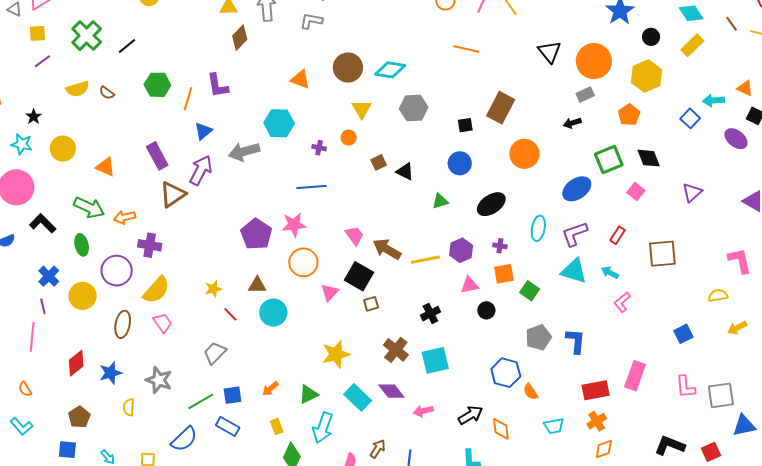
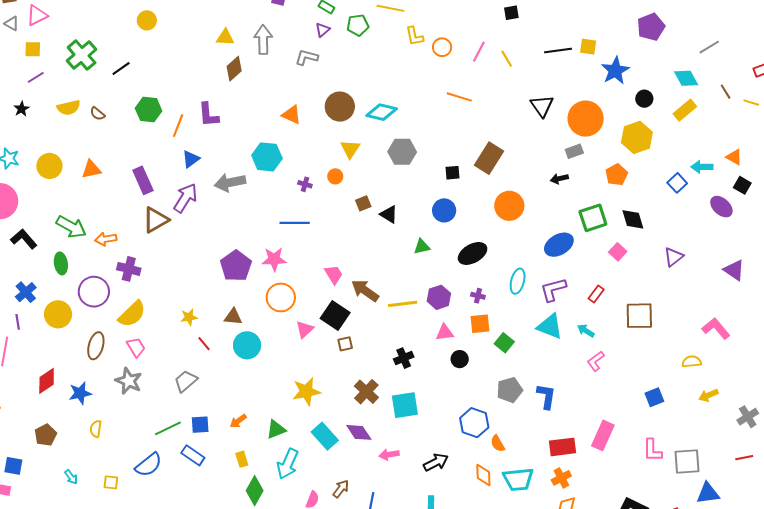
black star: (34, 117) -> (22, 109), moved
orange triangle: (106, 167) -> (91, 169), moved, turned -40
pink L-shape: (740, 261) -> (716, 328), turned -32
gray star: (159, 380) -> (129, 381), moved
cyan trapezoid: (554, 426) -> (518, 479), size x1.5
orange diamond: (501, 429) -> (483, 475), moved
blue square: (67, 450) -> (13, 466), moved

